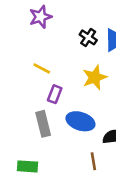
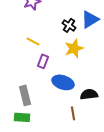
black cross: (88, 37) -> (69, 25), moved
gray rectangle: (43, 124) -> (25, 95), moved

